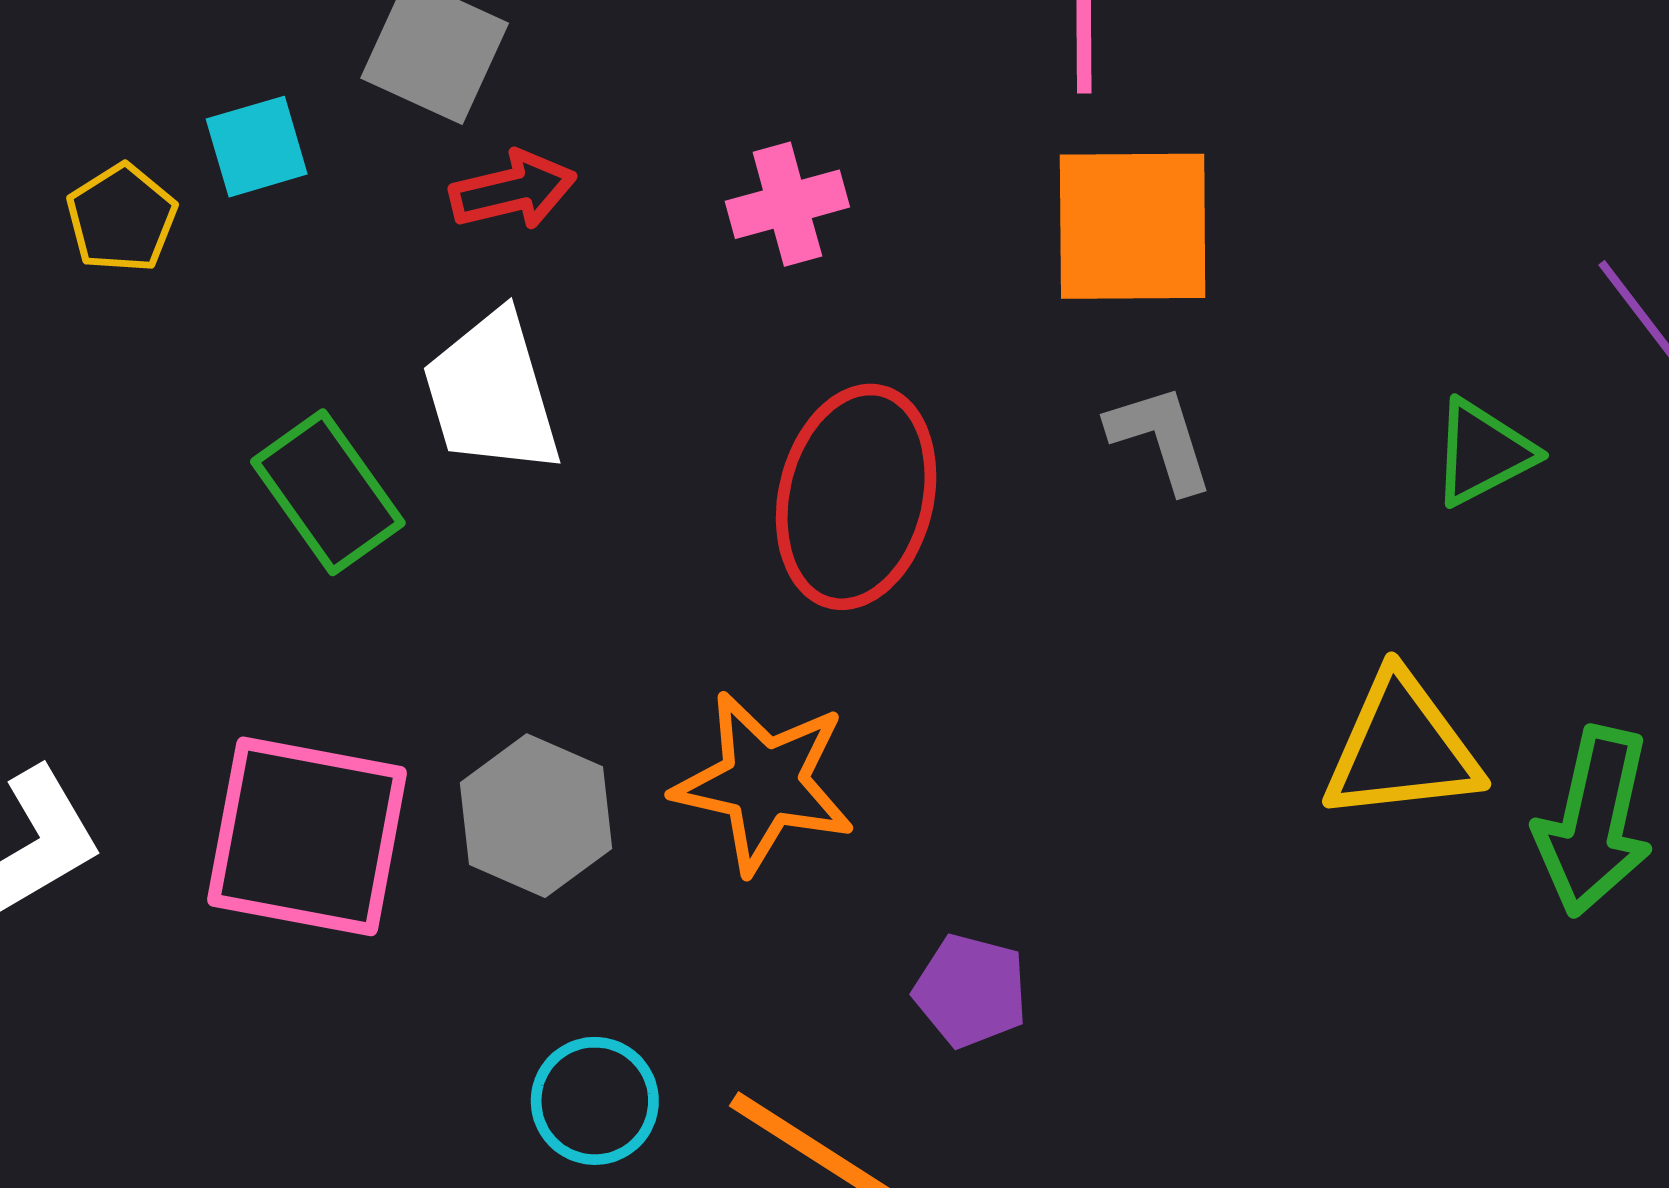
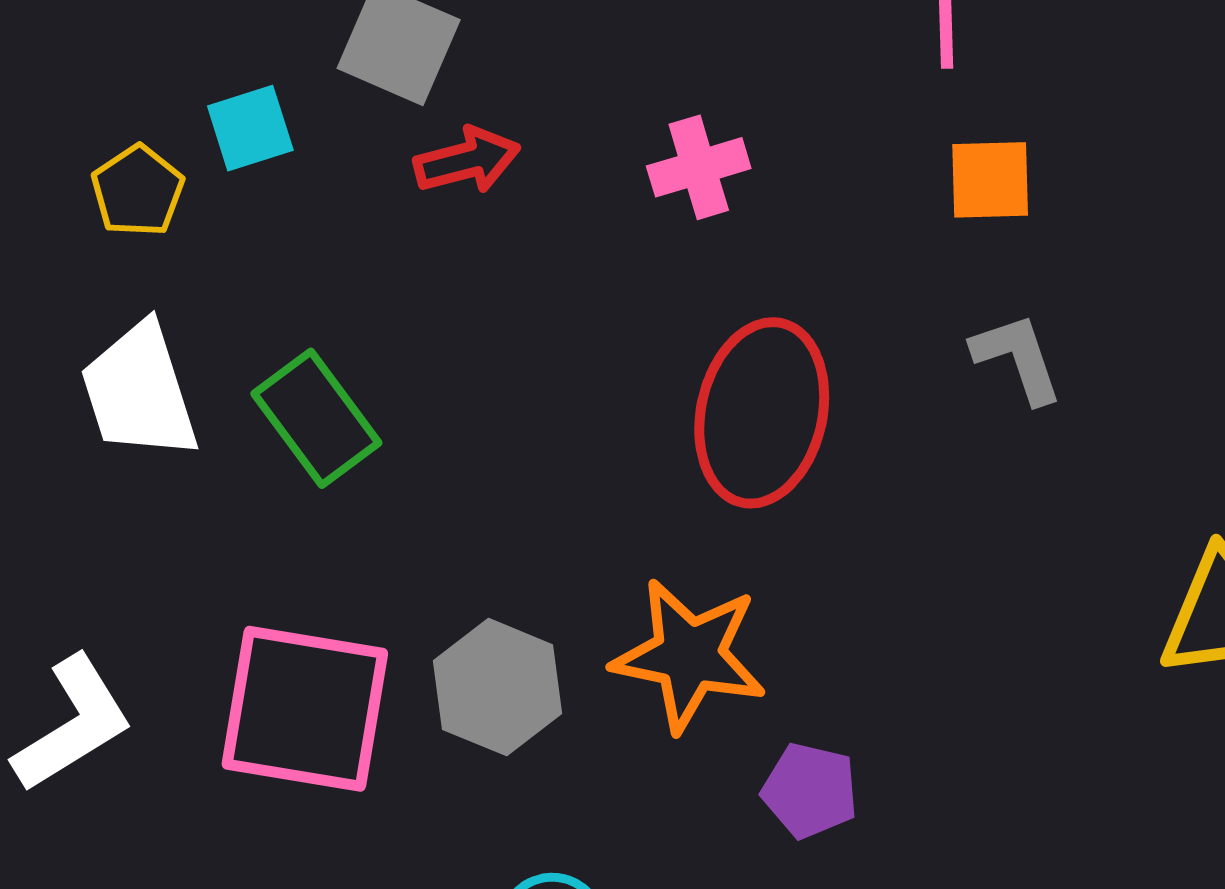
orange square: (1133, 226) -> (990, 180), size x0.6
white trapezoid: (492, 393) -> (139, 391), moved
purple pentagon: (971, 991) -> (810, 791), moved

